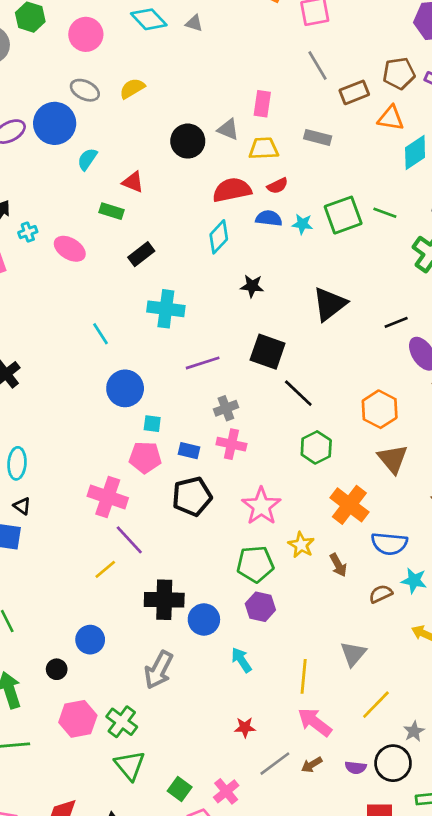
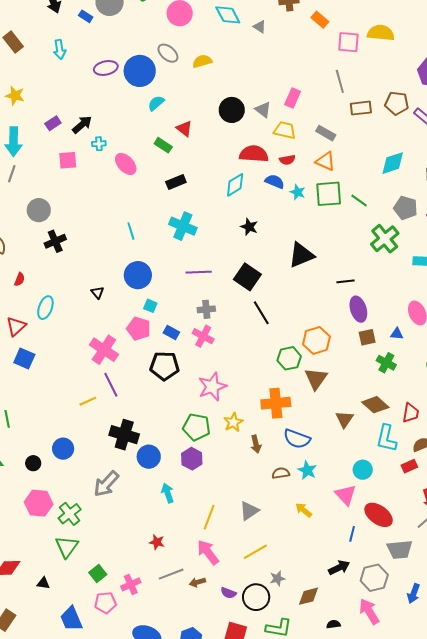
orange triangle: (391, 118) -> (325, 161), moved
green hexagon: (316, 447) -> (289, 358), moved
orange cross: (349, 505) -> (276, 403), turned 32
black triangle: (22, 506) -> (98, 293), moved

